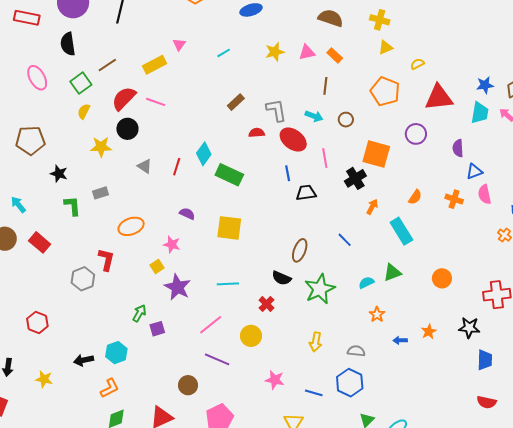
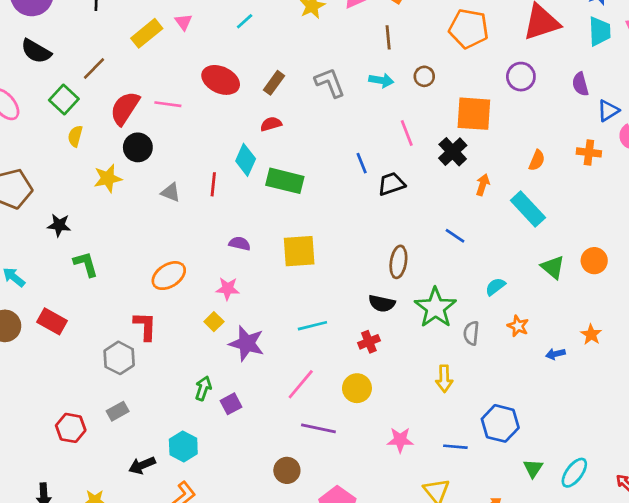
black semicircle: (68, 44) -> (36, 51), turned -40
yellow rectangle: (154, 65) -> (147, 33), moved
red semicircle: (257, 133) -> (271, 124), moved
red ellipse: (293, 140) -> (221, 80), moved
gray rectangle: (100, 193) -> (118, 411), moved
green triangle: (392, 273) -> (553, 267), moved, turned -48
red cross: (266, 304) -> (369, 342), turned 35
gray semicircle: (356, 351) -> (471, 333), moved, turned -78

